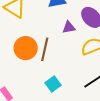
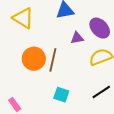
cyan square: (53, 84) -> (61, 95), turned -35

